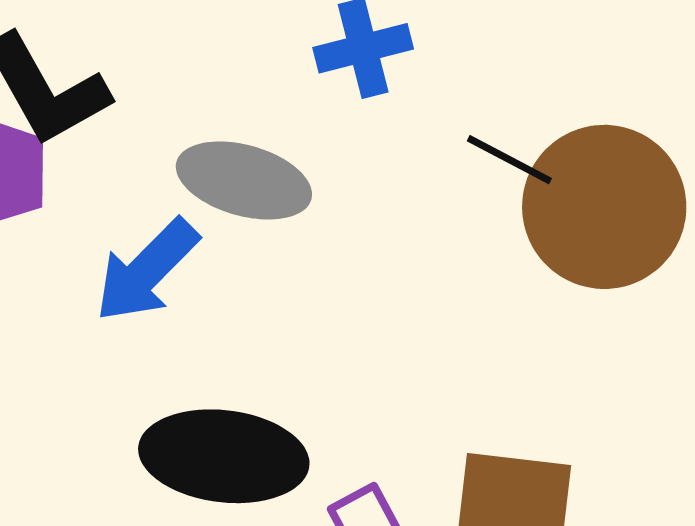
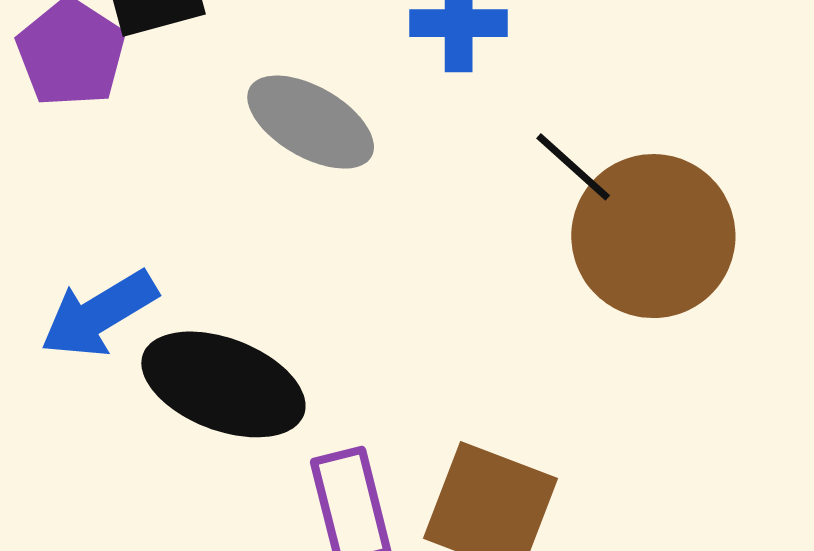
blue arrow: (147, 271) -> (99, 314), moved

